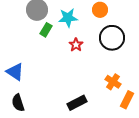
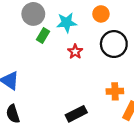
orange cross: (113, 82) -> (115, 91), turned -35

